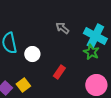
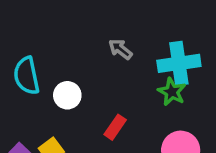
cyan cross: (95, 36) -> (179, 63), turned -35

